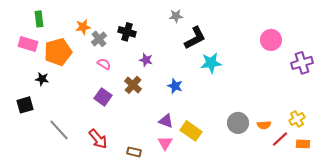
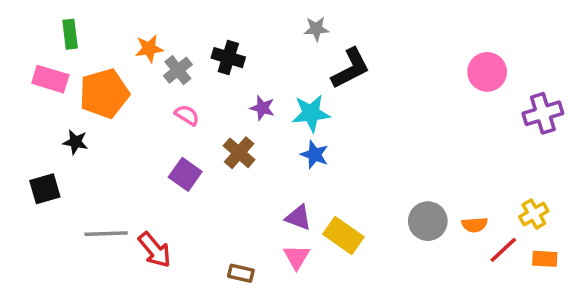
cyan star: (211, 63) -> (311, 113), moved
gray line: (59, 130) -> (106, 234), turned -50
red arrow: (98, 139) -> (155, 250), moved

